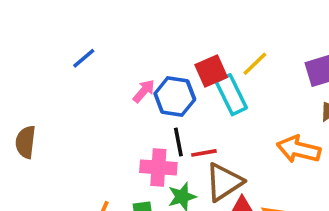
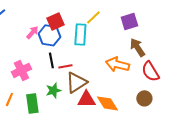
red square: (211, 71) -> (55, 21), moved
cyan rectangle: (231, 95) -> (80, 34), turned 30
pink cross: (158, 167) -> (21, 70), moved, turned -30

